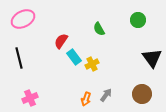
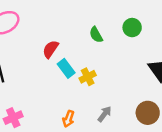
green circle: (138, 20) -> (132, 28), moved
orange arrow: (86, 99) -> (68, 119), moved

